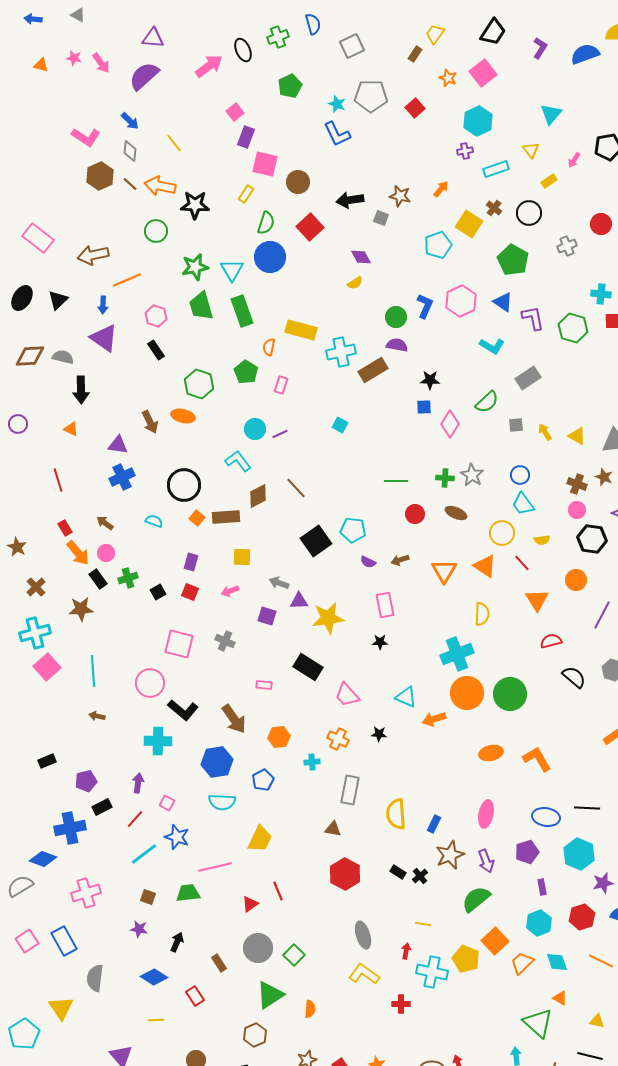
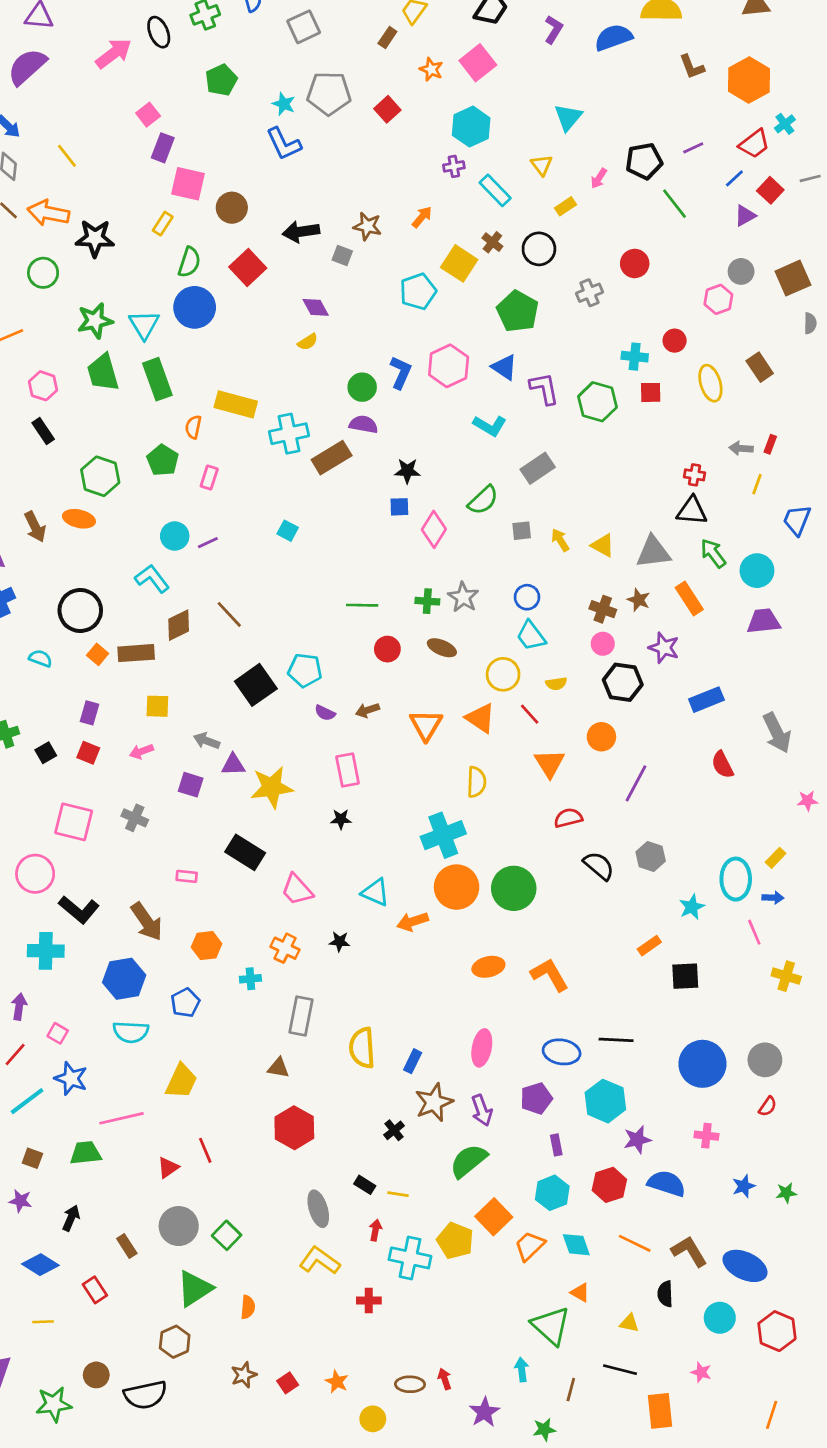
cyan rectangle: (496, 169) -> (495, 190), turned 65
black rectangle: (398, 872) -> (365, 1185), moved

